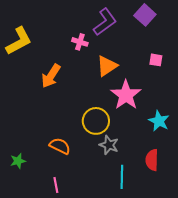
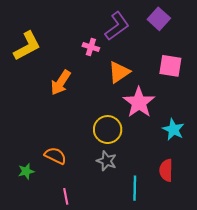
pink square: (156, 60) -> (170, 66), size x1.6
gray star: (109, 145) -> (107, 161), moved
orange semicircle: (60, 146) -> (55, 156), moved

